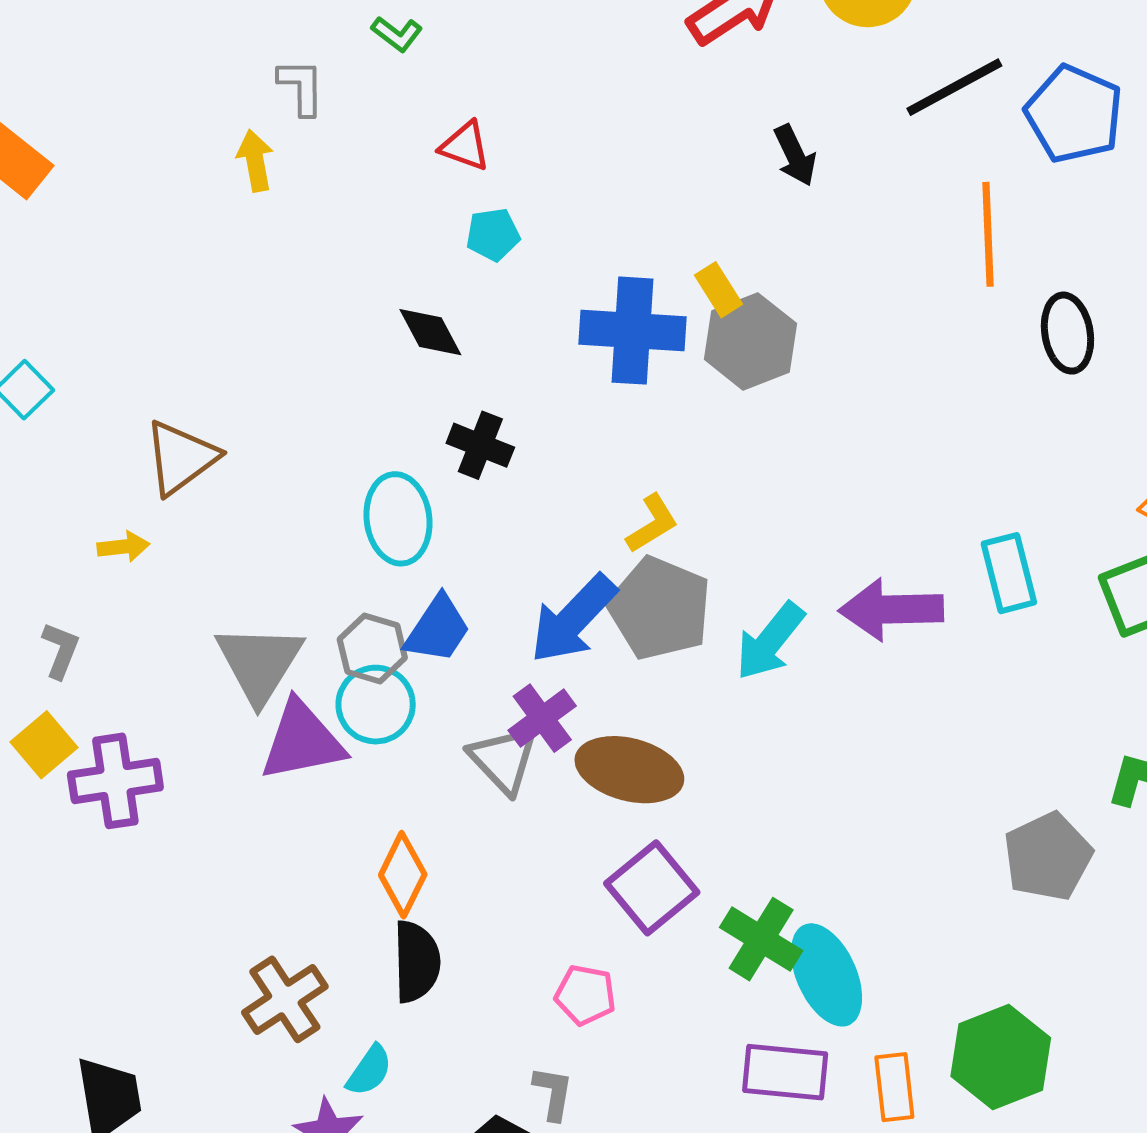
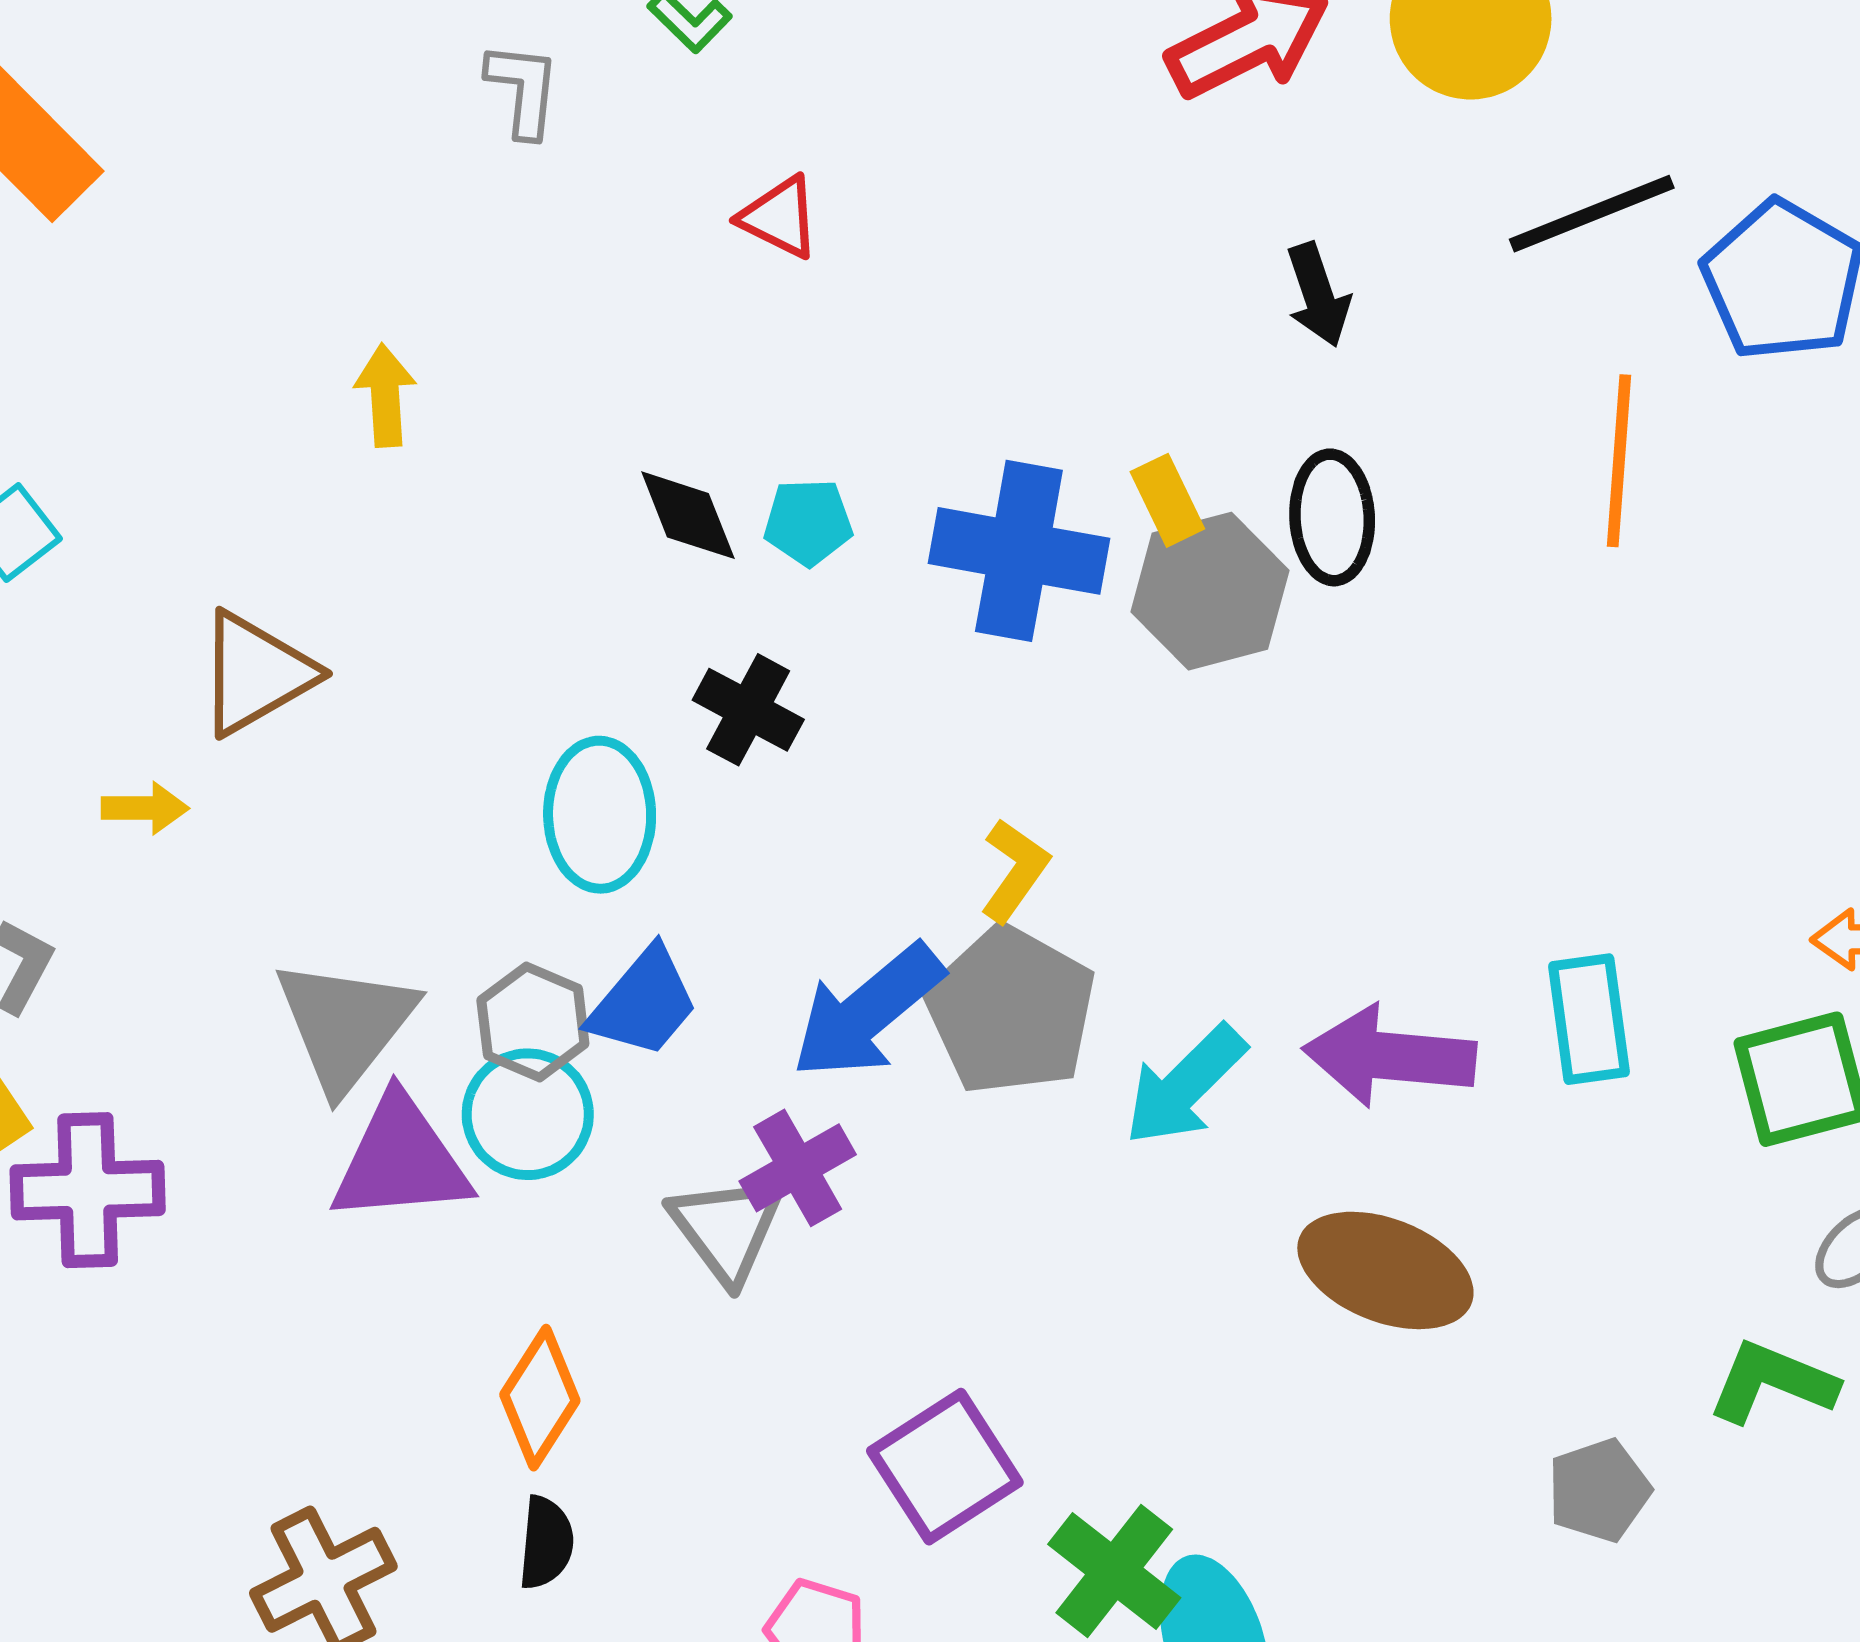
yellow arrow: (255, 161) -> (385, 395), moved
cyan pentagon: (493, 235) -> (808, 522), moved
black ellipse: (1067, 333) -> (1332, 517), moved
yellow L-shape: (652, 524) -> (1015, 870), turned -30
brown ellipse: (629, 770) -> (1385, 1270), moved
gray pentagon: (1048, 857) -> (1599, 1490), size x0.7
black semicircle: (416, 962) -> (546, 1543), size x0.7

